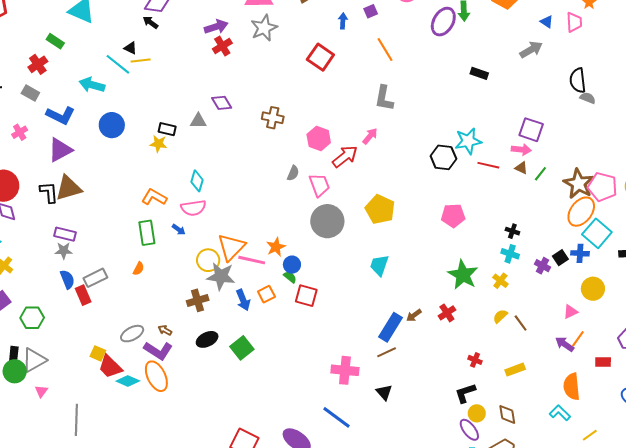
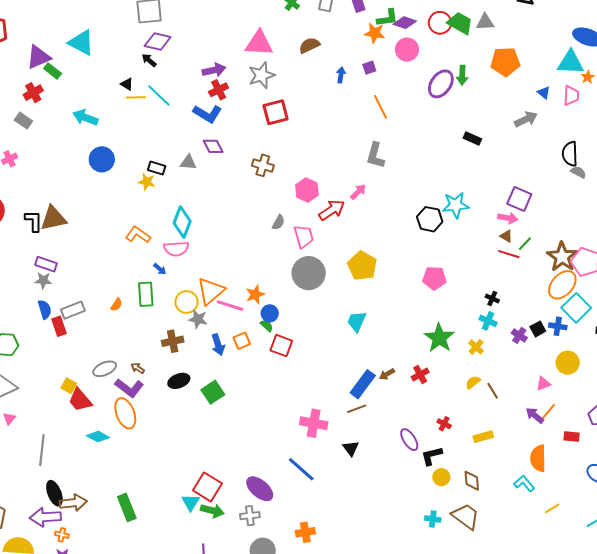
red square: (320, 57) -> (276, 112), moved, turned 36
cyan line: (118, 64) -> (159, 96), moved
blue L-shape: (60, 115) -> (207, 114), moved
purple triangle: (60, 150) -> (38, 57), moved
red line: (488, 165) -> (509, 254), moved
cyan diamond: (197, 181) -> (182, 222), size x1.4
green rectangle: (147, 233) -> (146, 294), moved
gray star: (221, 276) -> (198, 319), size x0.7
cyan diamond: (128, 381) -> (98, 437), moved
purple ellipse: (469, 430) -> (409, 440), moved

